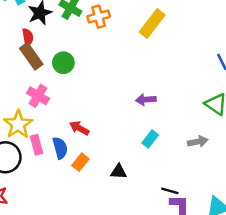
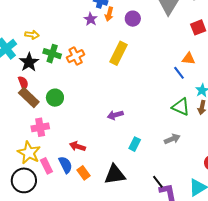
pink cross: (38, 96) -> (40, 127), turned -30
purple arrow: (146, 100) -> (115, 115), moved
orange rectangle: (80, 162) -> (83, 173), turned -64
black triangle: (119, 172) -> (115, 174), size x1.6
black line: (170, 191) -> (158, 182), turned 48

